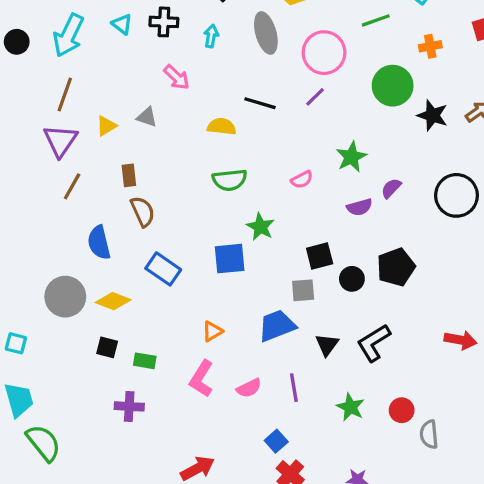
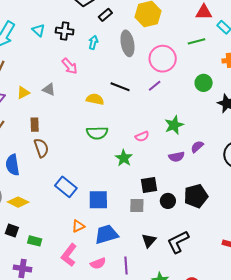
green circle: (393, 86) -> (204, 83), size x0.7
green star: (260, 227) -> (124, 158), moved
blue square: (230, 259) -> (98, 200), moved
blue rectangle: (163, 269) -> (66, 187), moved
blue trapezoid: (277, 326) -> (106, 234), moved

